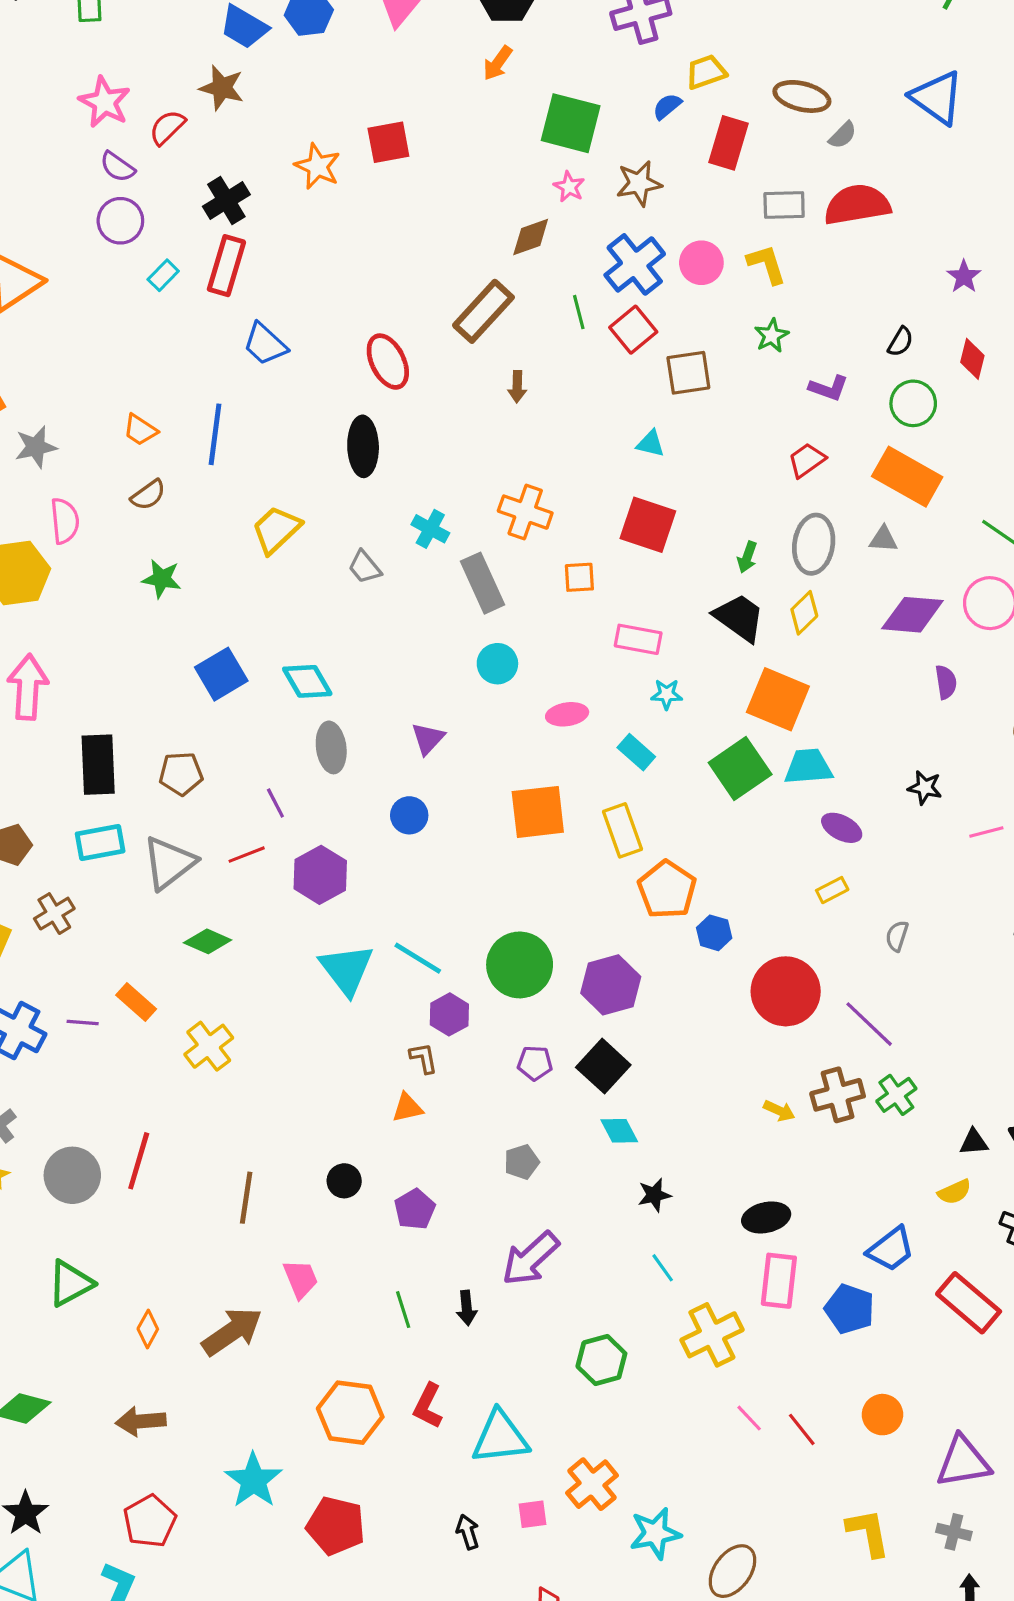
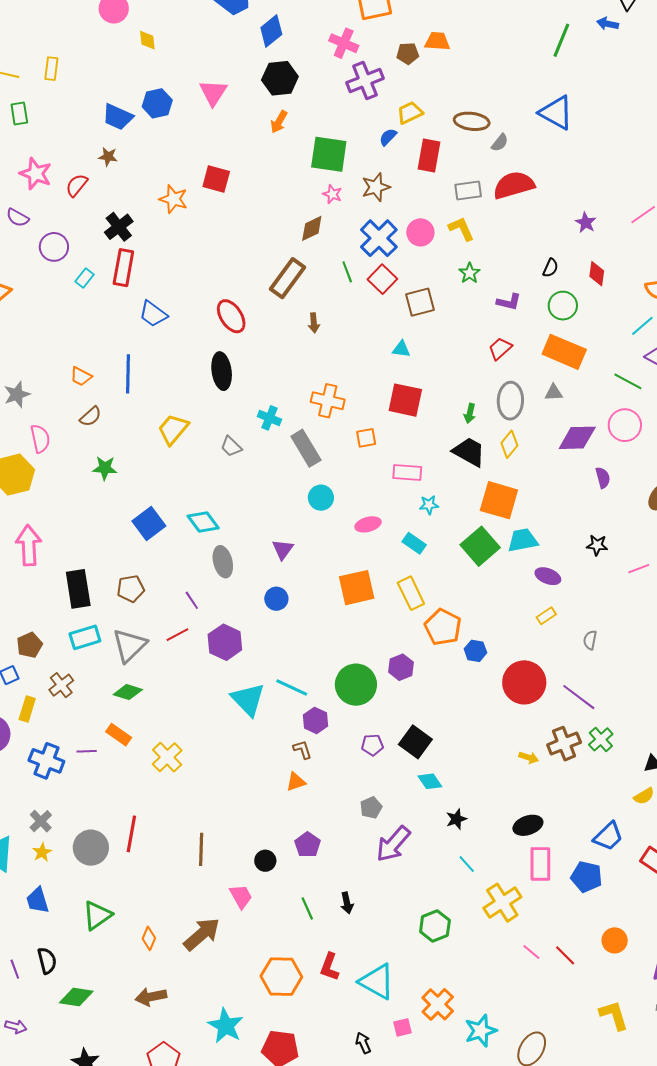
brown star: (222, 88) -> (108, 157), size x0.7
red square: (388, 142) -> (216, 179), turned 32
purple semicircle: (117, 167) -> (18, 218), moved
green diamond: (208, 941) -> (128, 692), moved
purple hexagon: (611, 985) -> (401, 667), moved, size x0.7
black circle: (344, 1181) -> (265, 861), moved
purple arrow: (530, 1259) -> (393, 844), moved
cyan triangle: (500, 1437) -> (377, 982), turned 42

